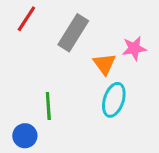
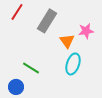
green line: (48, 106) -> (31, 68), turned -54

